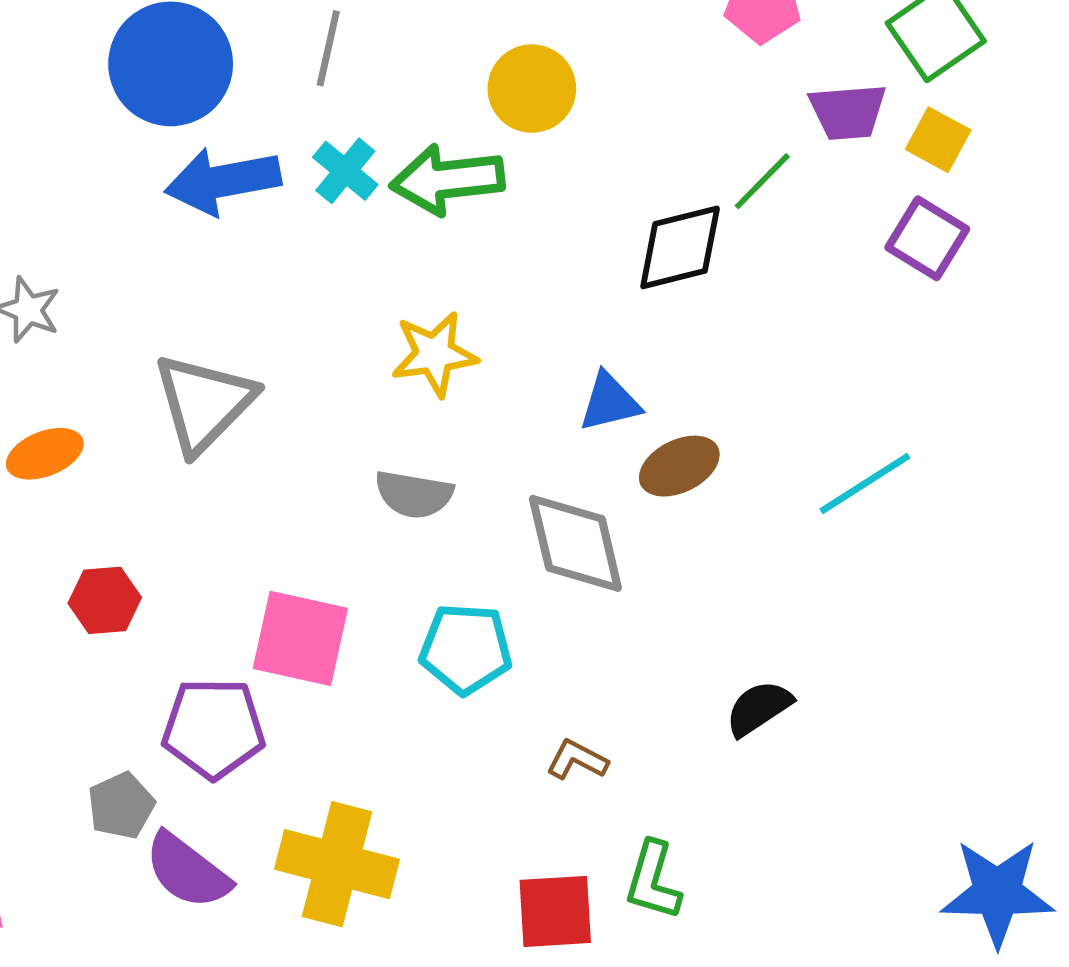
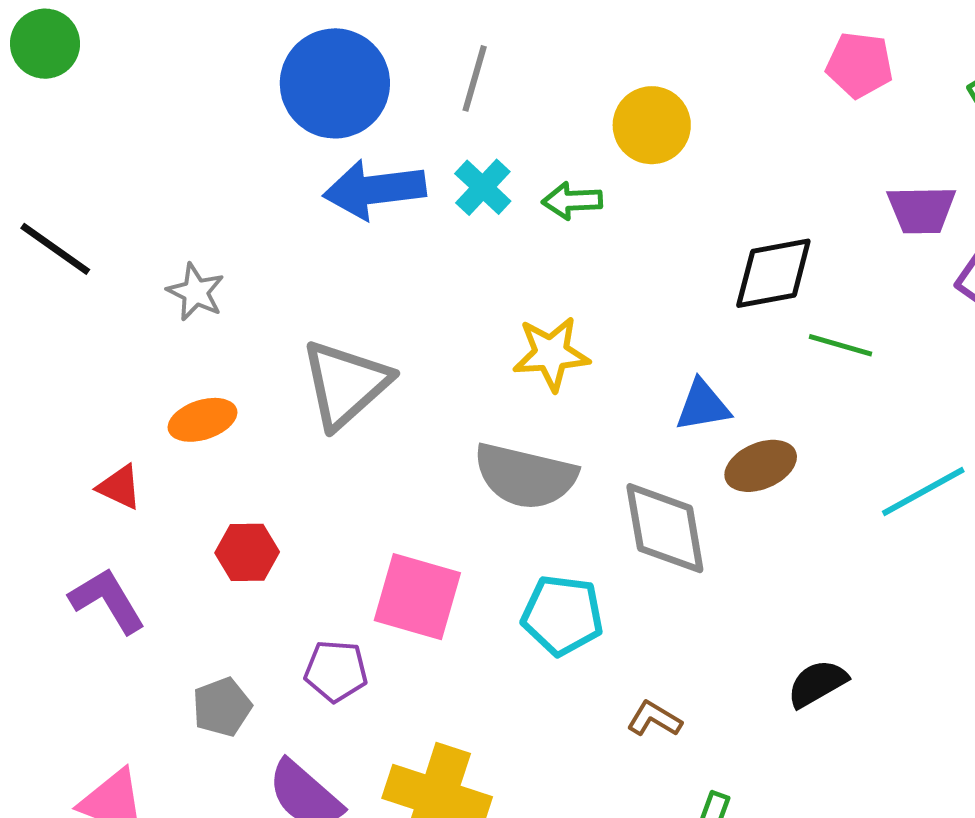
purple trapezoid: (848, 112) -> (921, 210), moved
green arrow: (447, 180) -> (572, 201), size x0.6
green line: (762, 181) -> (840, 345), moved, turned 58
gray semicircle: (414, 494) -> (525, 476), size x1.5
purple pentagon: (214, 728) -> (336, 671), size x0.7
gray pentagon: (121, 806) -> (222, 707), moved

